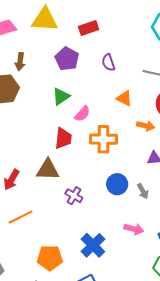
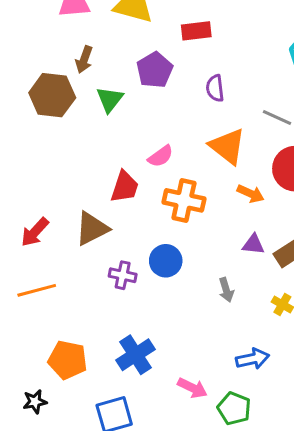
green triangle: (61, 96) -> (110, 99), moved, turned -30
orange triangle: (124, 98) -> (227, 146), size x1.5
brown triangle: (48, 170) -> (92, 229), turned -40
blue circle: (117, 184) -> (166, 261), moved
purple cross: (74, 196) -> (123, 275), turned -30
pink arrow: (134, 229) -> (192, 388), moved

